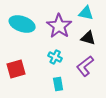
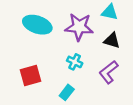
purple star: (59, 26) -> (79, 27), turned -30
cyan rectangle: (58, 84) -> (67, 92), moved, turned 48

